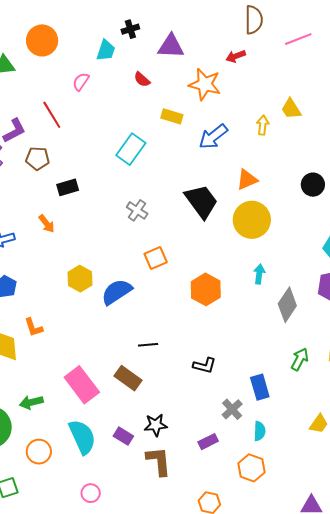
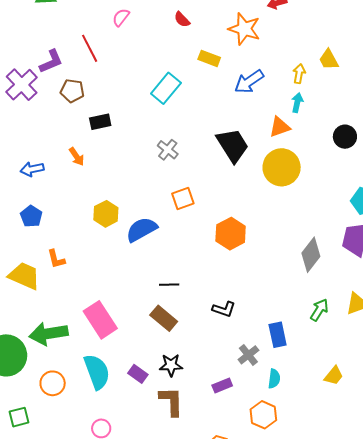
cyan arrow: (259, 274) -> (297, 103), moved
brown rectangle: (128, 378) -> (164, 318), moved
green arrow: (31, 402) -> (49, 334), size x1.6

